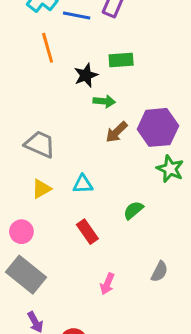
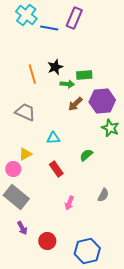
orange line: (48, 48) -> (32, 74), moved
green rectangle: (121, 60) -> (84, 75), moved
yellow triangle: (41, 189) -> (25, 154), moved

